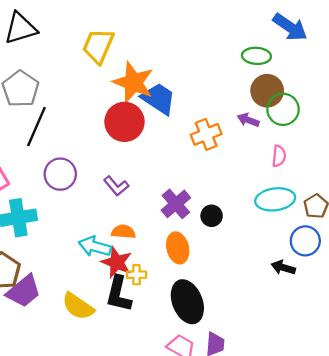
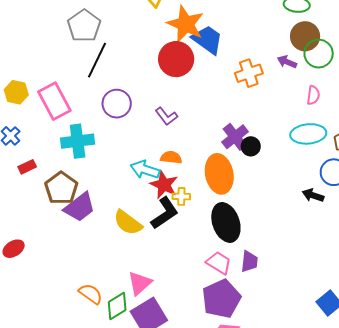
purple cross: (176, 204) -> (235, 137), moved
orange ellipse: (178, 248) -> (219, 174), size x1.4
black L-shape: (119, 294) -> (165, 213), turned -140

